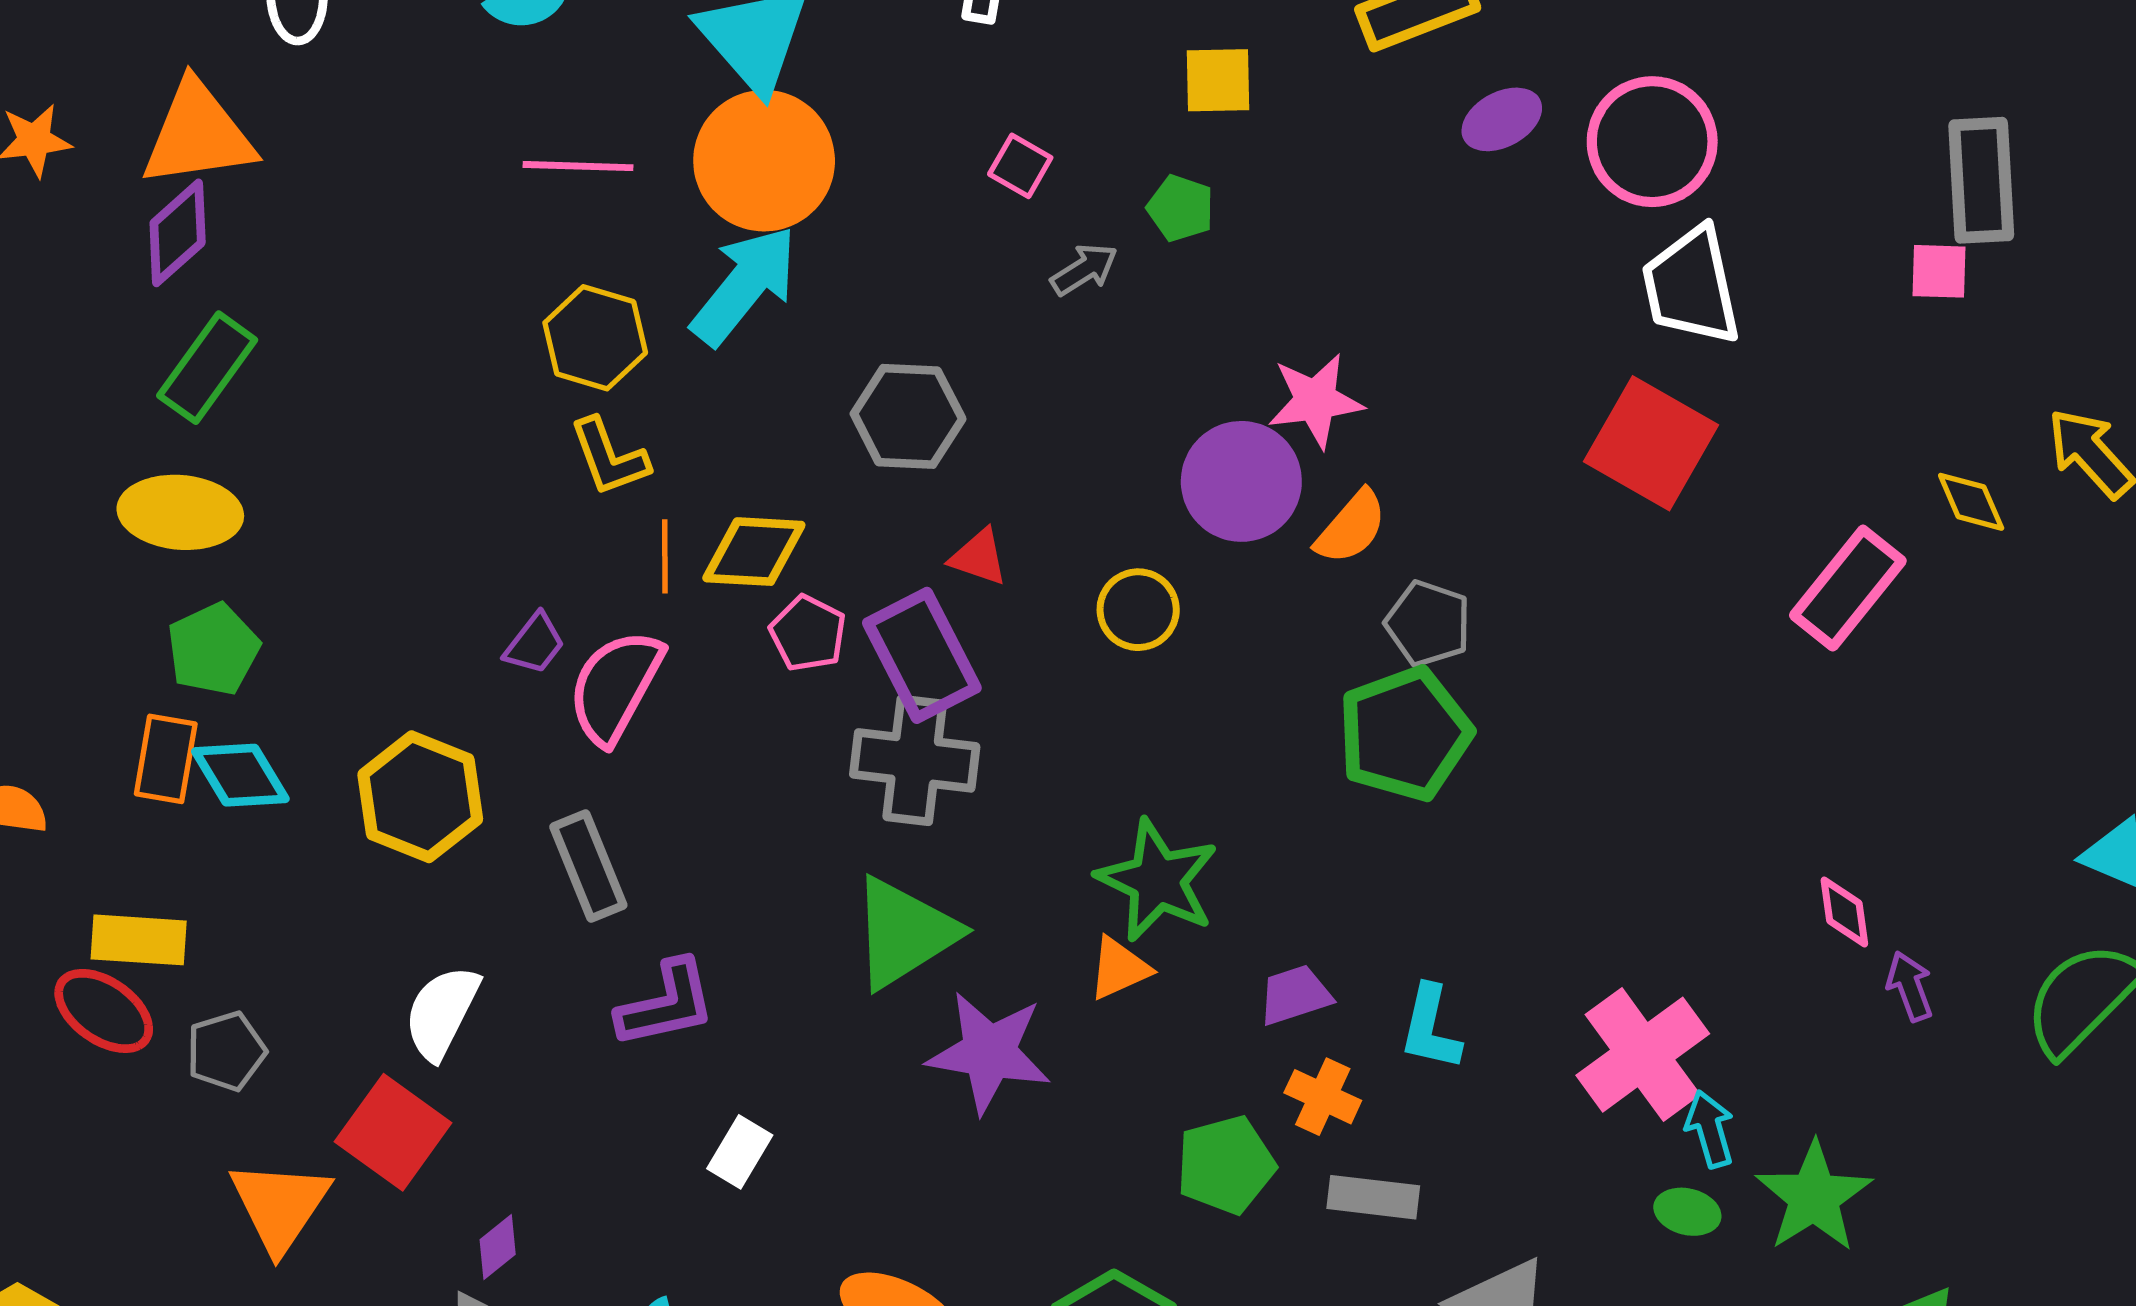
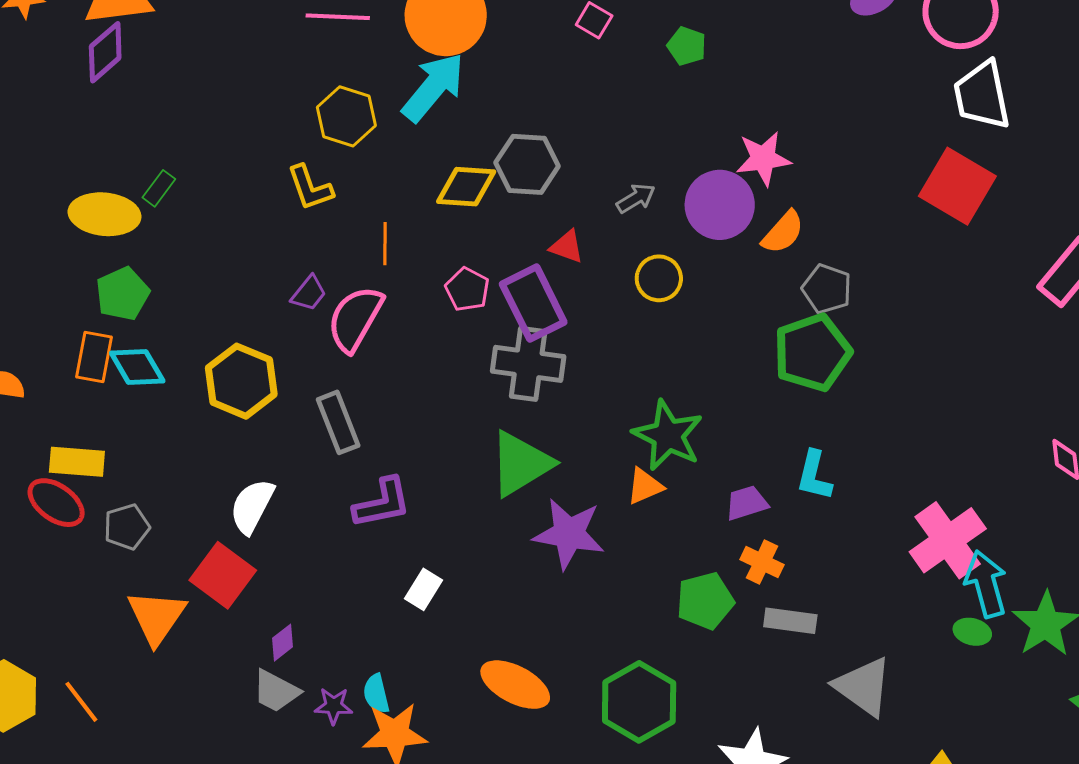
gray arrow: (1084, 269) -> (636, 198), moved
green rectangle: (207, 368) -> (159, 188), moved, size x0.6
yellow L-shape: (609, 457) -> (310, 188), moved
yellow diamond: (754, 552) -> (466, 187), moved
cyan L-shape: (1430, 1028) -> (814, 476), moved
cyan arrow: (1710, 1129) -> (986, 584), size x1.5

